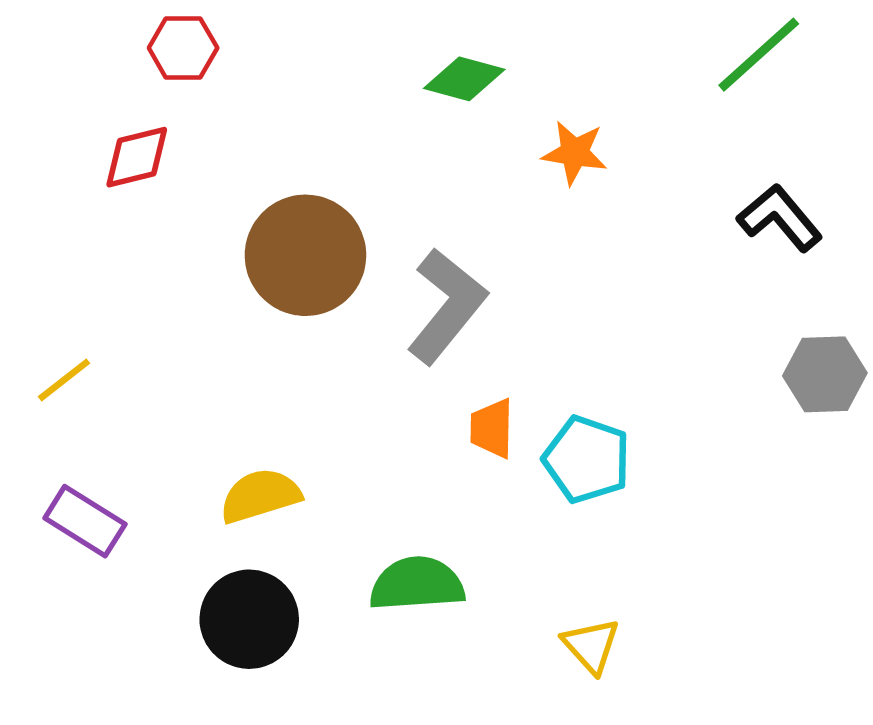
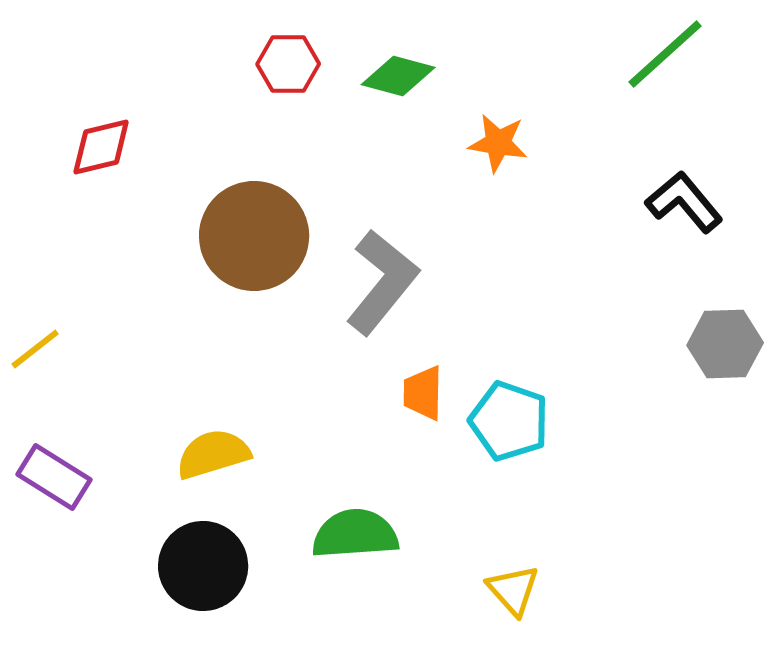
red hexagon: (183, 48) -> (288, 64), moved

